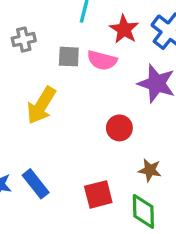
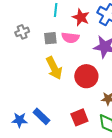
yellow arrow: (41, 105) -> (54, 68), moved, turned -50
red circle: (119, 128) -> (86, 76), size x1.5

